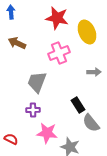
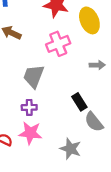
pink star: (47, 133) -> (30, 133), moved

